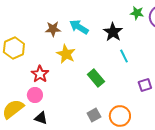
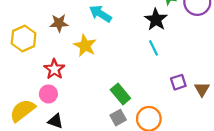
brown star: (53, 29) -> (59, 23), moved
black star: (113, 32) -> (156, 20), moved
green rectangle: (96, 78) -> (120, 94), moved

